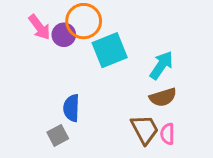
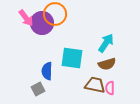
purple circle: (64, 35) -> (42, 23), size x1.5
cyan square: (110, 50) -> (72, 58), moved, turned 30
brown trapezoid: (145, 129) -> (95, 85), turned -50

